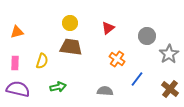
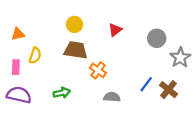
orange cross: (117, 59) -> (98, 70), moved
yellow semicircle: (42, 61) -> (35, 55), moved
brown cross: (170, 89) -> (168, 90), moved

